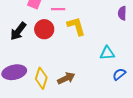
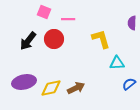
yellow L-shape: (76, 26) -> (101, 39), moved
yellow diamond: (41, 78) -> (51, 88), turned 60

